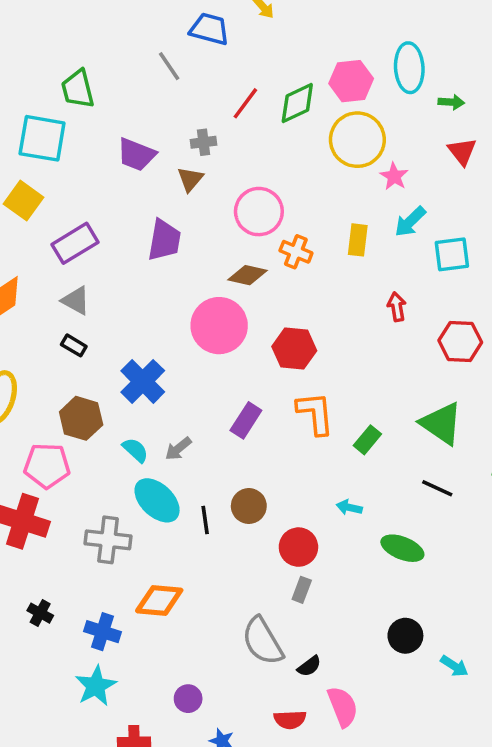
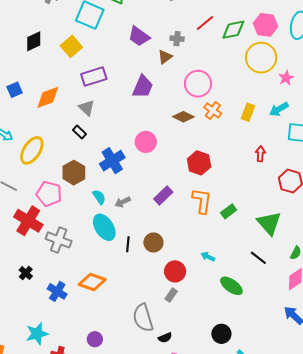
pink star: (394, 176) -> (286, 78), moved
pink circle: (219, 326) -> (146, 142), moved, size x0.7
green rectangle: (367, 440) -> (229, 211), moved
gray cross: (108, 540) -> (59, 240), moved
cyan star: (96, 686) -> (37, 334), moved

